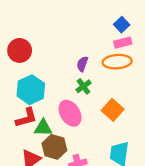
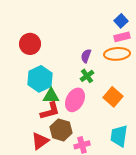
pink ellipse: (70, 113) -> (75, 100), turned 60
red L-shape: (26, 118) -> (50, 111), moved
green triangle: (43, 128) -> (51, 96), moved

